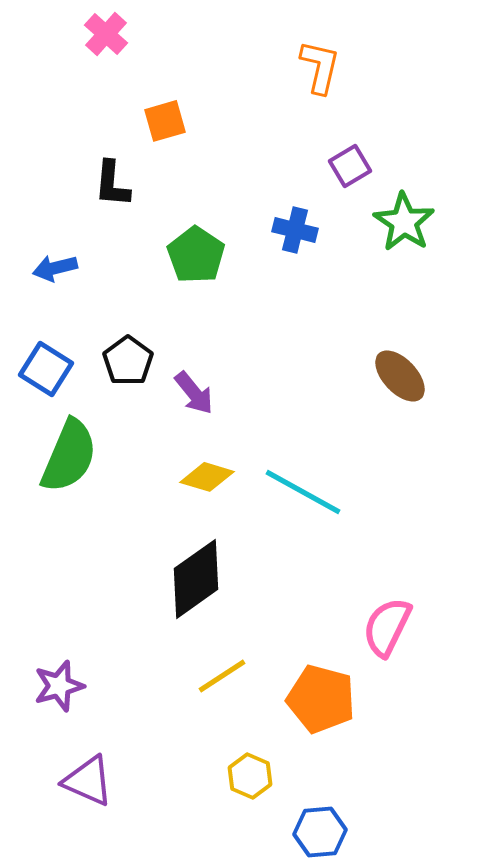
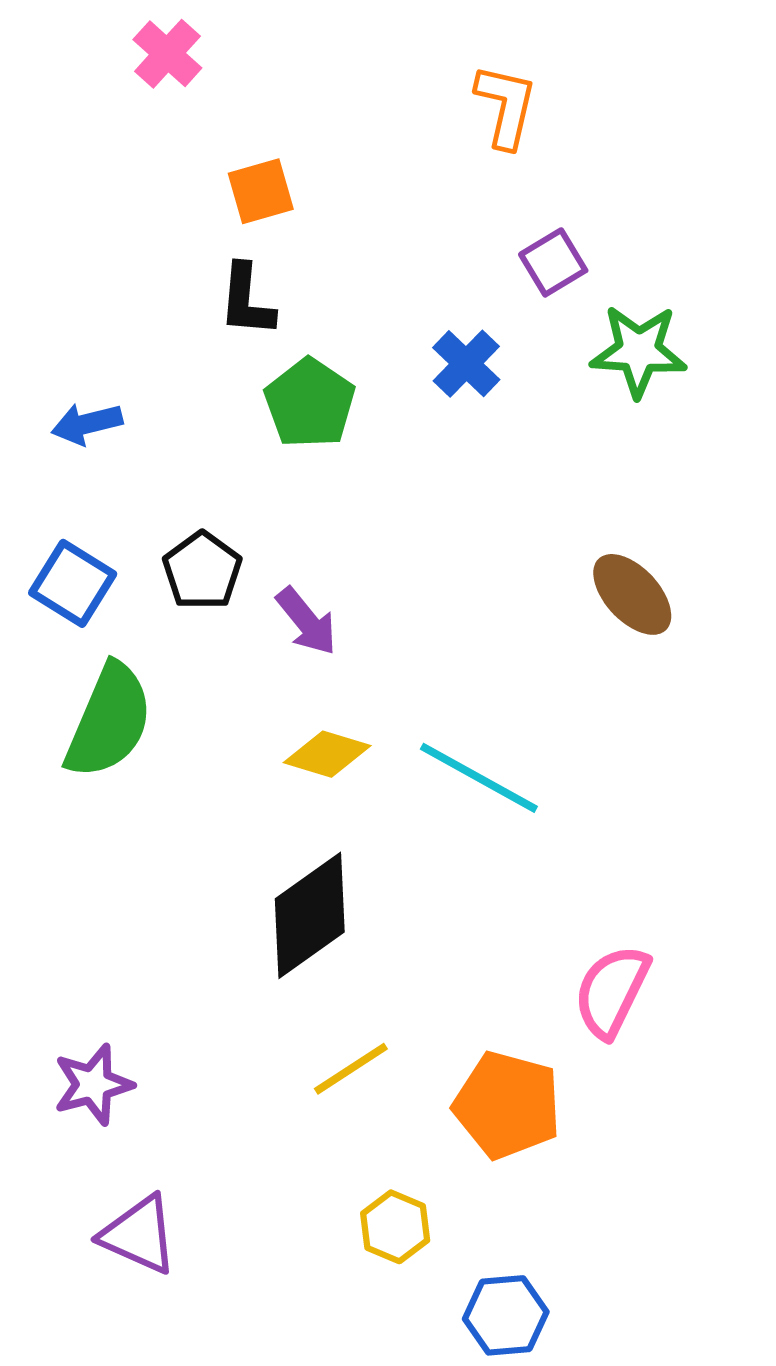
black L-shape: (112, 184) -> (247, 300), moved
green star: (404, 222) -> (639, 351), turned -30
blue cross: (295, 230) -> (466, 364), turned 30

